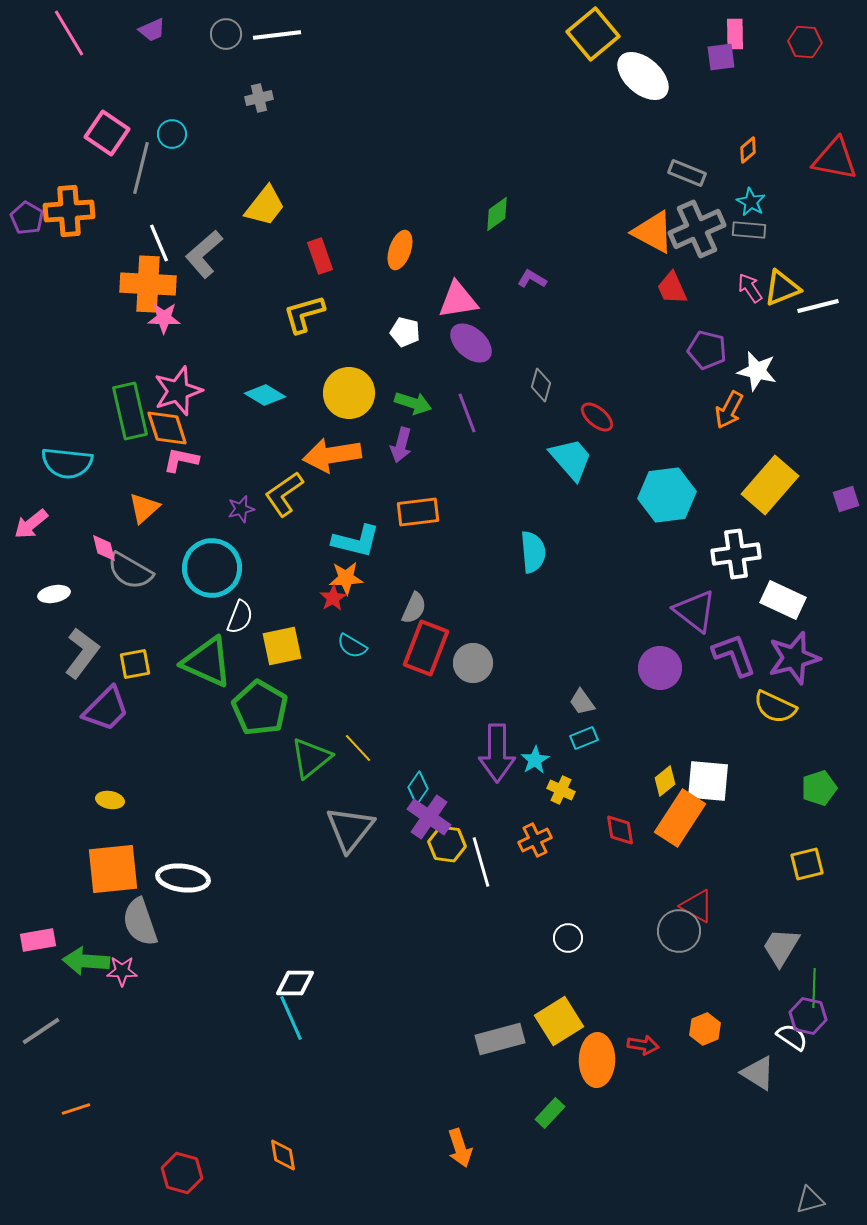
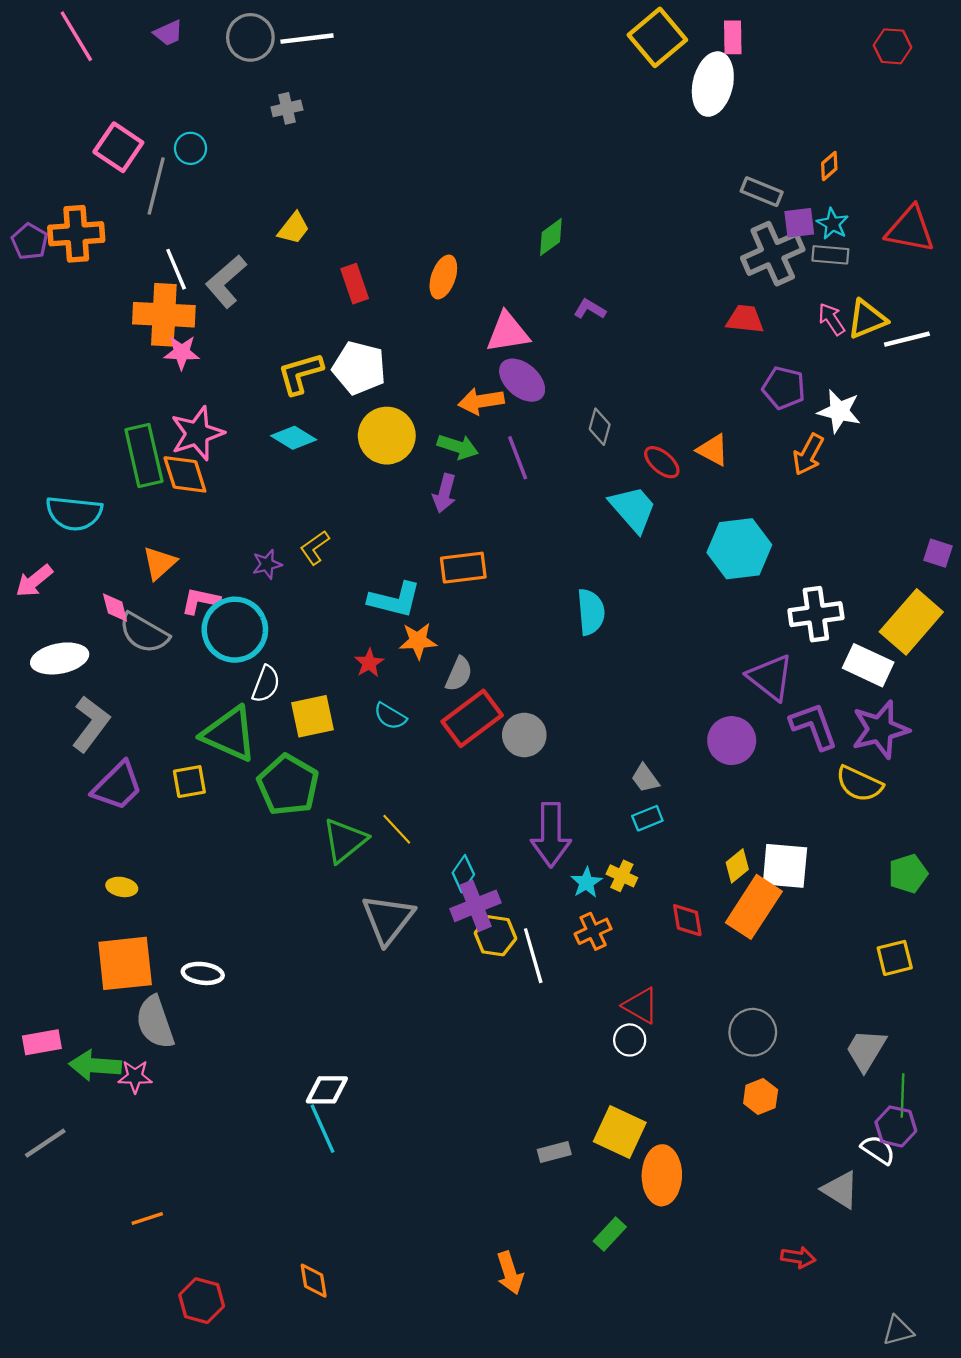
gray circle: (226, 34) -> (250, 37), size x1.4
pink rectangle: (735, 34) -> (733, 37), moved
purple square: (721, 57) -> (799, 223), moved
white ellipse: (643, 76) -> (713, 84), turned 62
red triangle: (835, 159) -> (910, 229), moved
yellow trapezoid: (265, 206) -> (294, 228), size x0.7
orange triangle: (653, 232) -> (713, 450), moved, size x0.7
red trapezoid: (672, 288) -> (745, 319), turned 120
yellow L-shape: (304, 314) -> (300, 373), moved
white pentagon: (405, 332) -> (359, 368), moved, size x1.6
orange arrow: (332, 455) -> (481, 401), moved, size x0.7
pink L-shape: (181, 460) -> (200, 601), moved
yellow rectangle: (770, 485) -> (911, 622), moved
yellow L-shape: (284, 494) -> (315, 548), size x0.7
purple square: (846, 499) -> (938, 553), turned 36
orange star: (346, 578) -> (418, 641), moved
white ellipse: (54, 594) -> (60, 658), size x1.6
red rectangle: (426, 648) -> (472, 718), turned 32
yellow square: (135, 664) -> (189, 782), moved
cyan star: (535, 760) -> (586, 883), moved
purple cross: (429, 817) -> (476, 906), turned 33
white ellipse: (183, 878) -> (203, 973), size x0.7
red triangle: (697, 906) -> (641, 1006), moved
yellow square: (559, 1021) -> (620, 1132), turned -33
orange hexagon: (705, 1029) -> (761, 1097), moved
gray rectangle: (500, 1039) -> (554, 1152), size x0.6
red arrow: (643, 1045) -> (798, 1257), moved
orange line: (76, 1109) -> (147, 1219), moved

